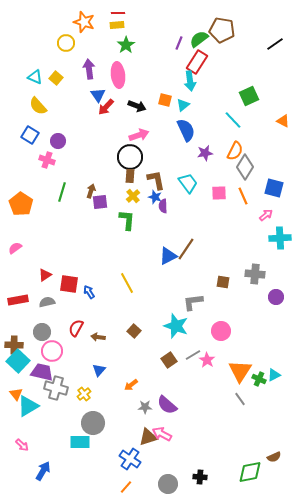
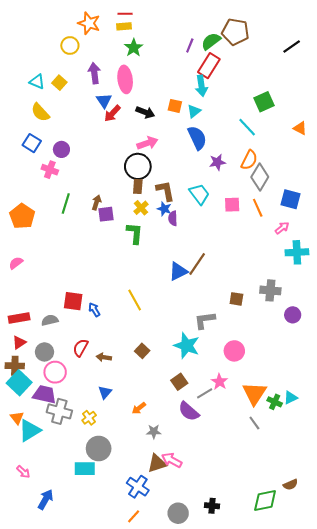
red triangle: (45, 275) -> (19, 342), moved
gray line: (193, 355) -> (205, 393), moved
purple semicircle: (167, 405) -> (189, 411), moved

